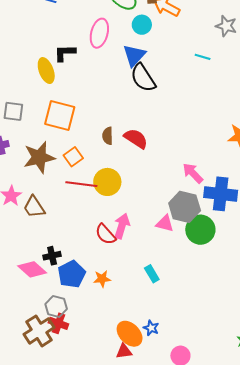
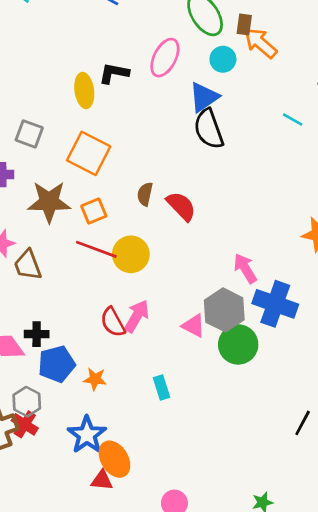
blue star: (151, 328) -> (87, 435), moved, size x1.8

